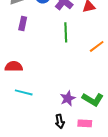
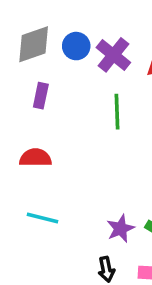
red semicircle: (14, 66) -> (35, 158), moved

